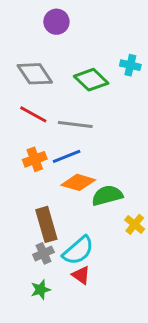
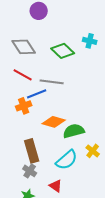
blue line: (67, 156) -> (37, 94), moved
cyan semicircle: (78, 251) -> (67, 160), moved
gray cross: (43, 253) -> (30, 171), turned -32

